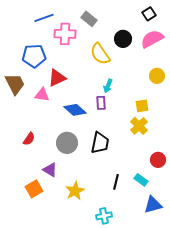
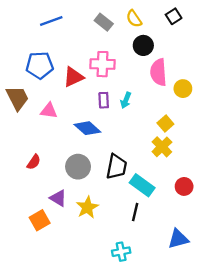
pink cross: (65, 34) -> (102, 64), moved
pink semicircle: (152, 39) -> (158, 72), moved, turned -65
yellow semicircle: (100, 54) -> (134, 19), moved, size x0.7
red triangle: (57, 78) -> (73, 77), moved
purple rectangle: (101, 103) -> (104, 100), moved
yellow square: (142, 106) -> (165, 124), turned -32
cyan rectangle: (141, 180) -> (142, 185), moved, size x1.5
yellow star: (75, 191) -> (87, 207), moved

